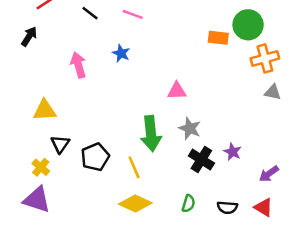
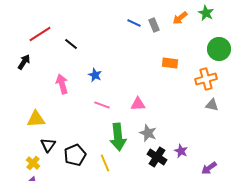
pink line: (133, 14) -> (102, 105), moved
green circle: (248, 25) -> (219, 49), moved

